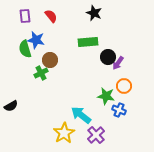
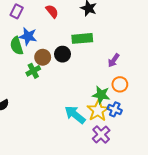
purple rectangle: (25, 16) -> (17, 11), turned 32
red semicircle: (51, 16) -> (52, 11), moved
black circle: (108, 57) -> (62, 54), moved
yellow star: (64, 133) -> (98, 110), moved
purple cross: (96, 135) -> (101, 134), moved

